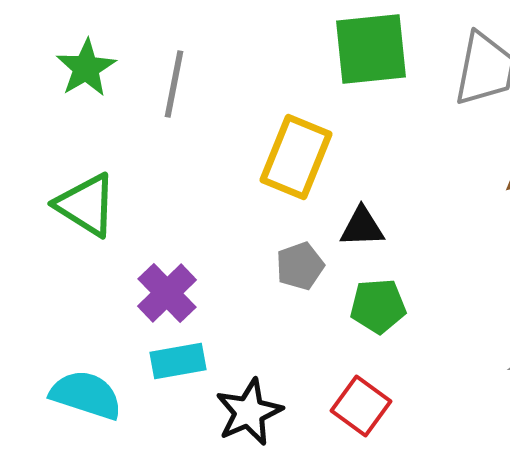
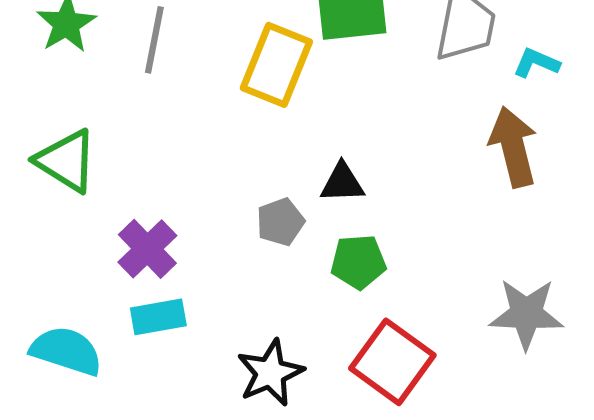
yellow rectangle: (296, 157) -> (276, 65), moved
red square: (361, 406) -> (392, 362), moved, size x1.4
black star: (249, 412) -> (270, 373), moved

